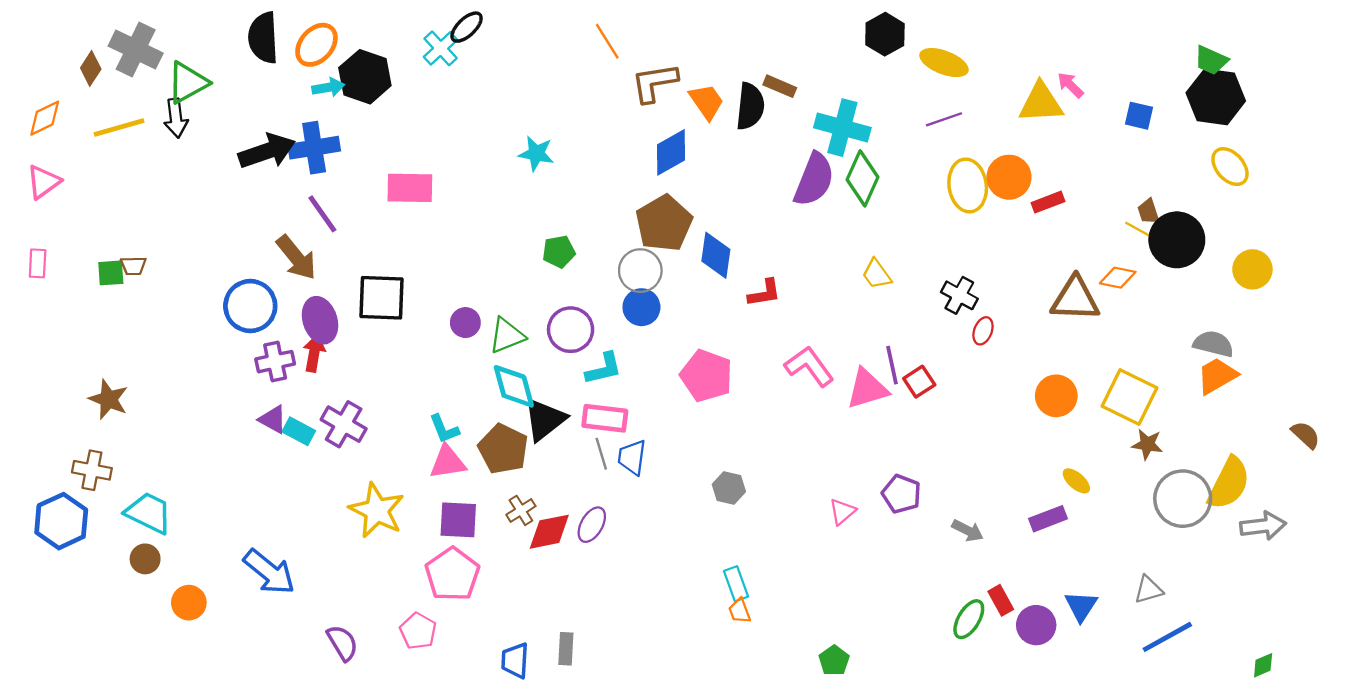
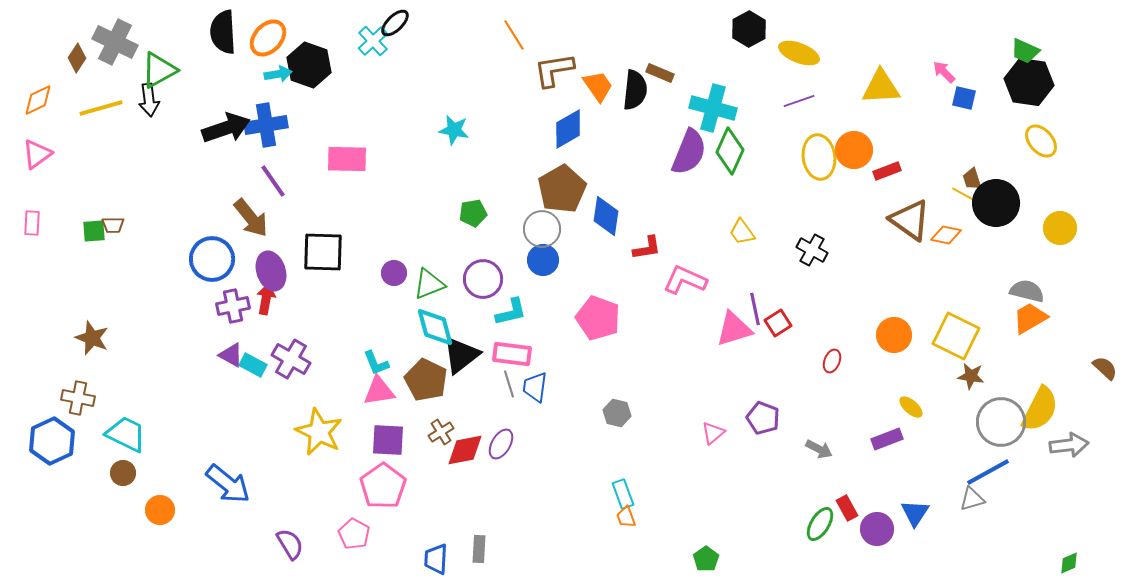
pink arrow: (1070, 85) -> (944, 72), moved
brown triangle: (1075, 299) -> (910, 220), moved, turned 33
red ellipse: (983, 331) -> (832, 361), moved
pink L-shape: (809, 366) -> (685, 280), moved, turned -30
blue line: (1167, 637) -> (988, 472), moved

